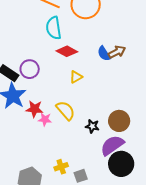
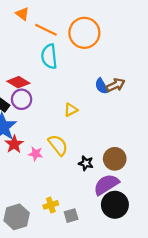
red diamond: (67, 51) -> (18, 82), moved
red star: (34, 109) -> (14, 144), moved, turned 30

